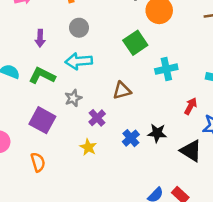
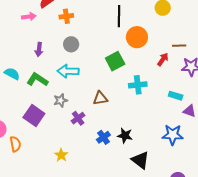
red arrow: (191, 106) -> (163, 59), moved
yellow star: (88, 147) -> (61, 155), moved
black triangle: (191, 151) -> (140, 160), moved
orange semicircle: (38, 162) -> (15, 144), moved

